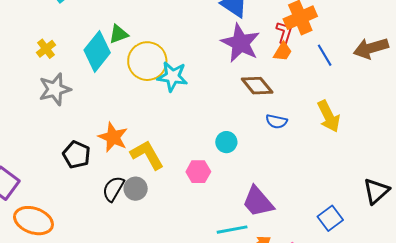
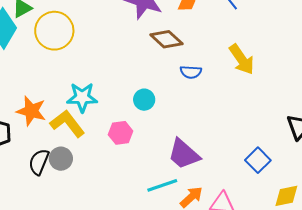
cyan star: (172, 76) -> (82, 97), moved

